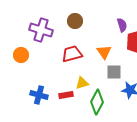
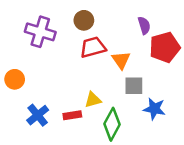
red trapezoid: (72, 54) -> (93, 47), moved
orange circle: (21, 55) -> (15, 79), moved
blue cross: (39, 95) -> (38, 115), turned 36

